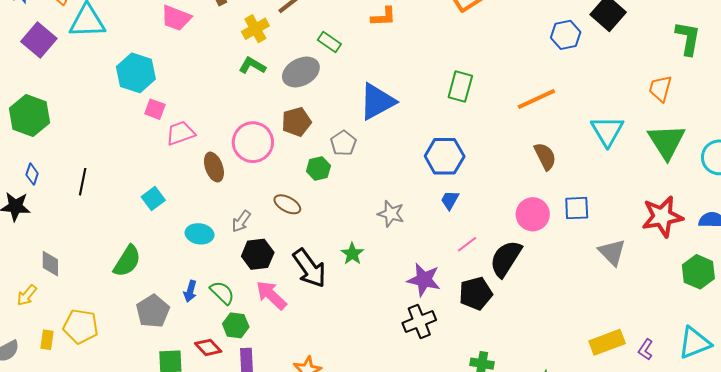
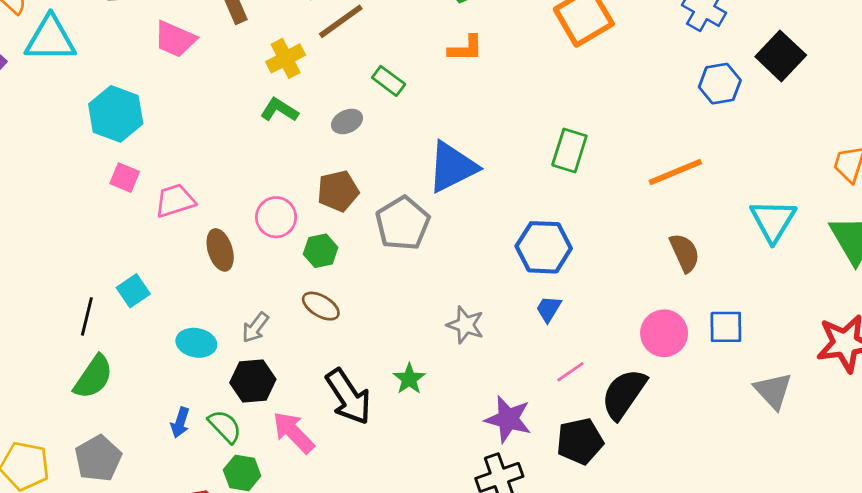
gray ellipse: (301, 72) -> (347, 121), size x0.6
pink square: (155, 109) -> (125, 178), moved
pink circle: (253, 142) -> (276, 217), size x0.7
gray pentagon: (343, 143) -> (403, 223), size x1.5
green hexagon: (318, 169) -> (321, 251), moved
black line: (83, 182) -> (87, 316), moved
black hexagon: (258, 254) -> (253, 381), moved
gray pentagon: (153, 311) -> (98, 459), moved

